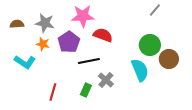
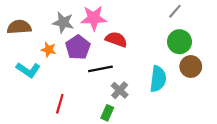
gray star: (45, 23) -> (63, 22), moved
brown semicircle: (17, 24) -> (19, 27), size x1.5
green circle: (150, 45) -> (179, 42), moved
cyan semicircle: (140, 70) -> (158, 79), turned 30
green rectangle: (86, 90) -> (107, 113), moved

